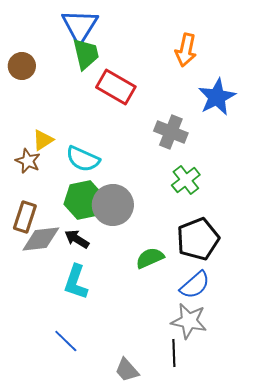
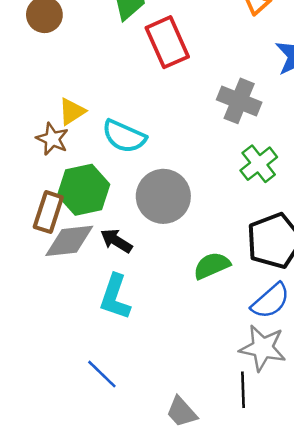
red rectangle: (116, 87) -> (167, 42), turned 36
green hexagon: (84, 200) -> (84, 190), moved

